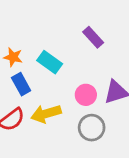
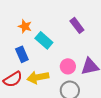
orange star: (13, 57) -> (25, 26), moved

